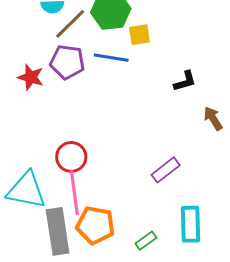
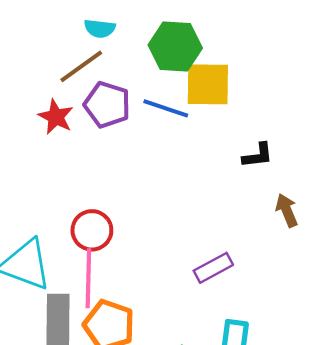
brown line: (70, 24) -> (81, 66), moved
yellow square: (139, 35) -> (208, 84), size x1.6

